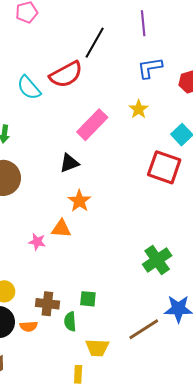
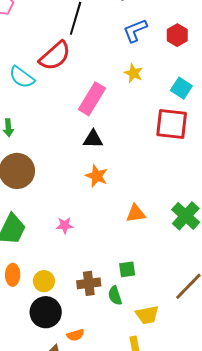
black triangle: (69, 163) -> (93, 139), moved, turned 35
orange triangle: (61, 229) -> (136, 213), moved
orange semicircle: (29, 326) -> (75, 335), moved

